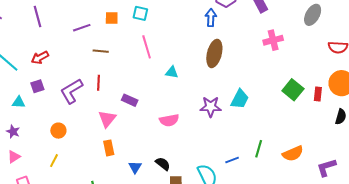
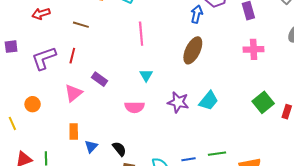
pink line: (147, 47) -> (141, 34), moved
red arrow: (40, 58) -> (41, 14), moved
cyan triangle: (172, 72) -> (146, 75), moved, turned 40
orange circle: (58, 131) -> (33, 104), moved
orange rectangle: (109, 148) -> (74, 131), moved
green line: (259, 149) -> (217, 154), turned 54
yellow line: (54, 161) -> (12, 123), turned -64

